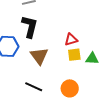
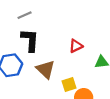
yellow square: (74, 55) -> (69, 85), moved

